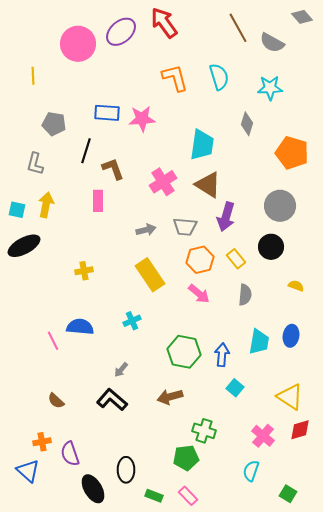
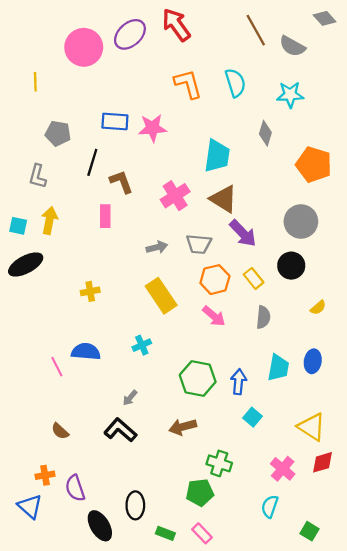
purple arrow: (226, 217) -> (243, 233), turned -60
yellow semicircle: (296, 286) -> (318, 308), turned 119

